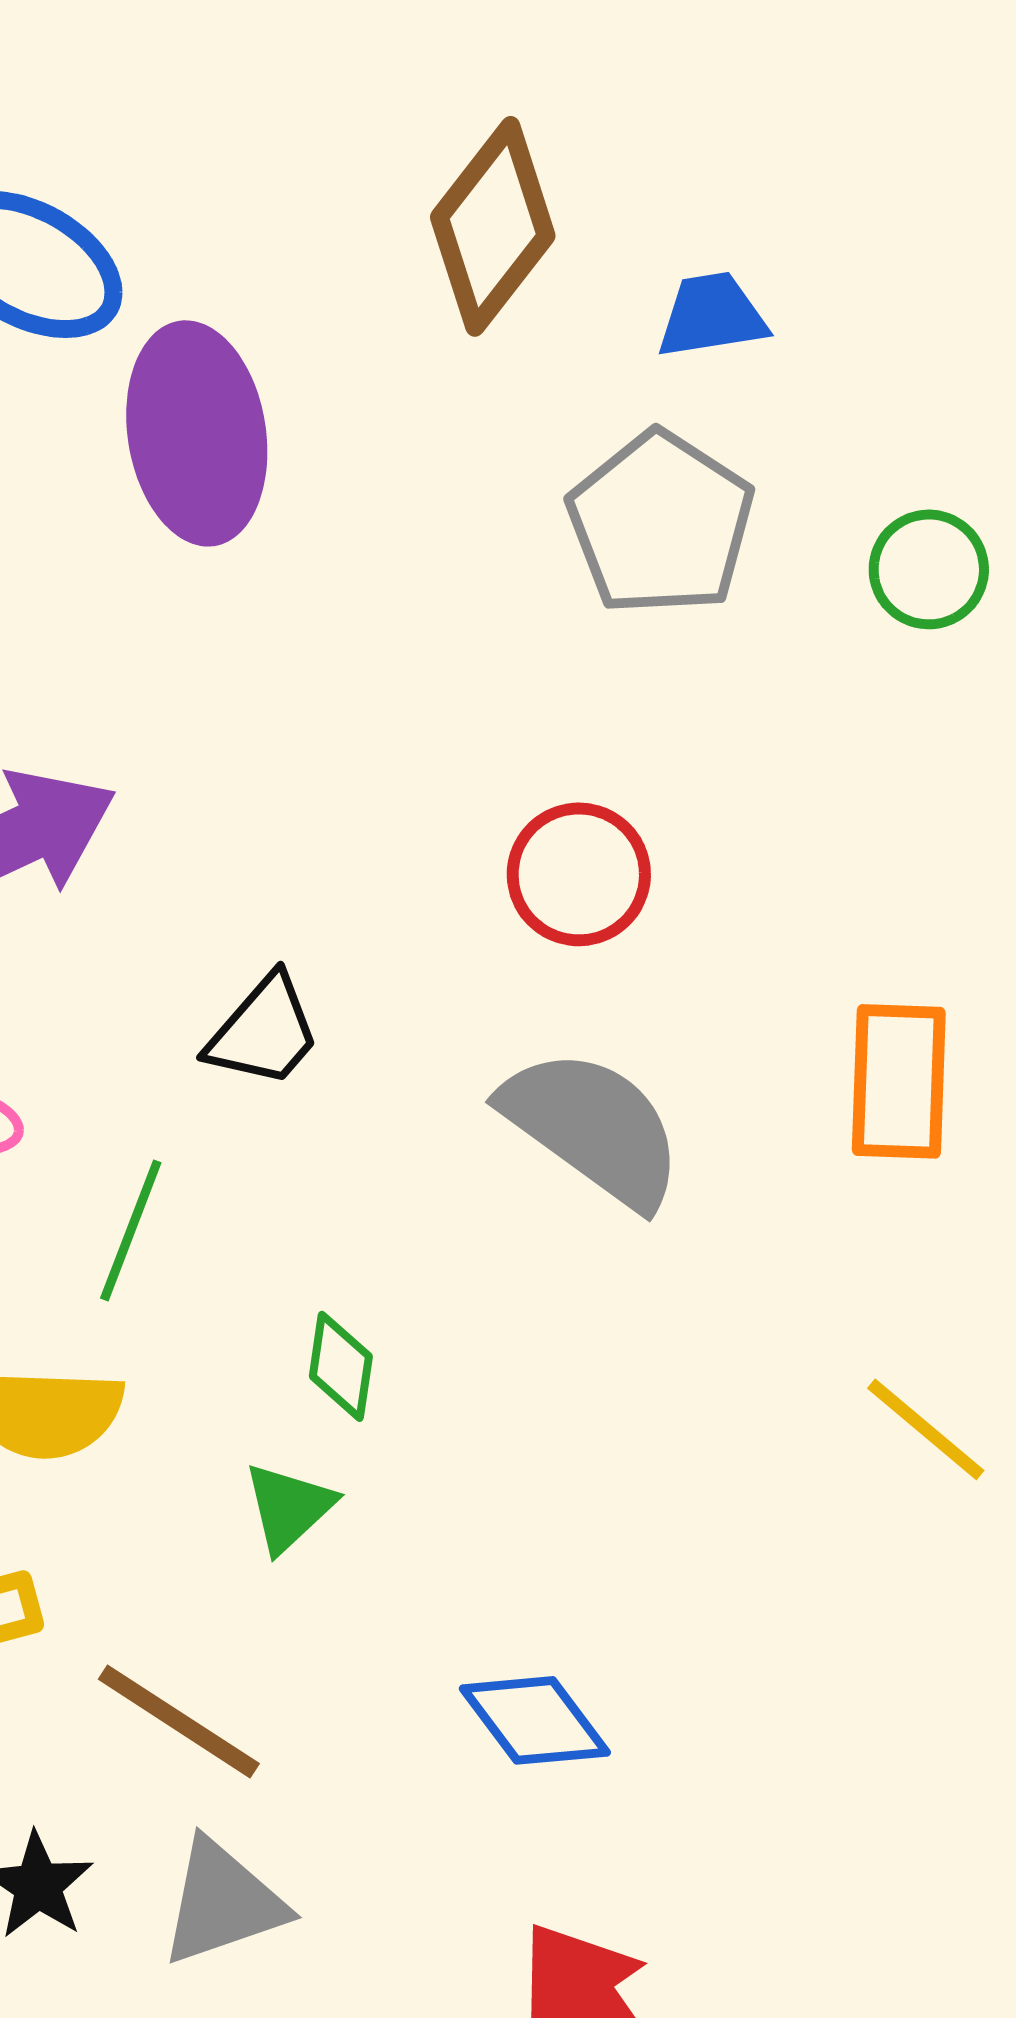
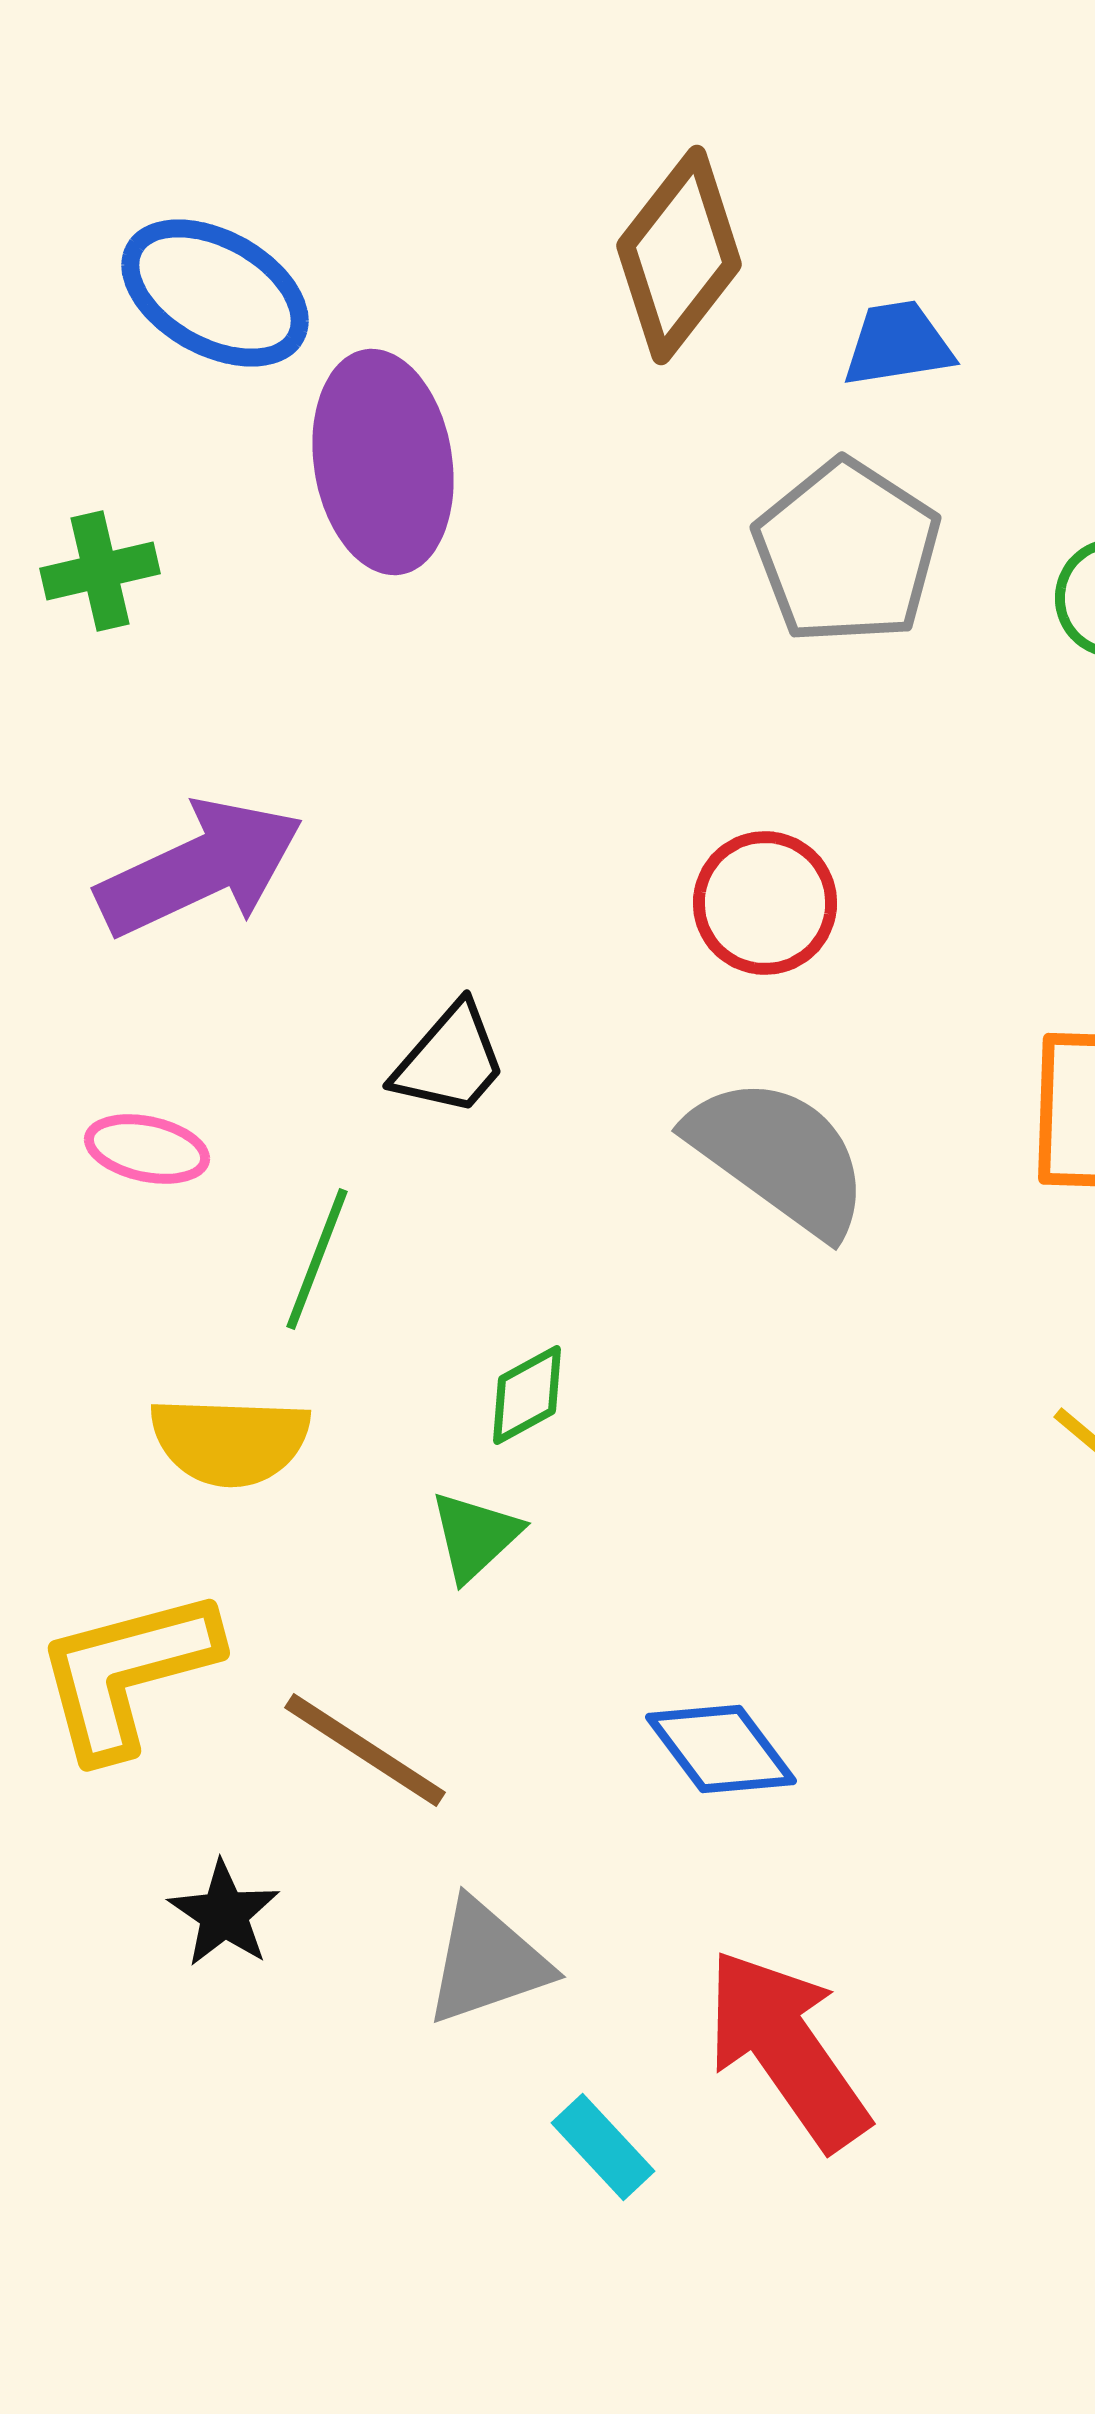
green diamond: (341, 1366) -> (527, 1395), turned 53
gray triangle: (223, 1902) -> (487, 1962), moved

